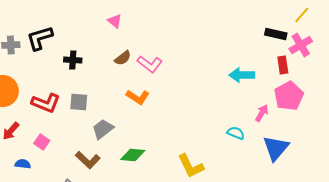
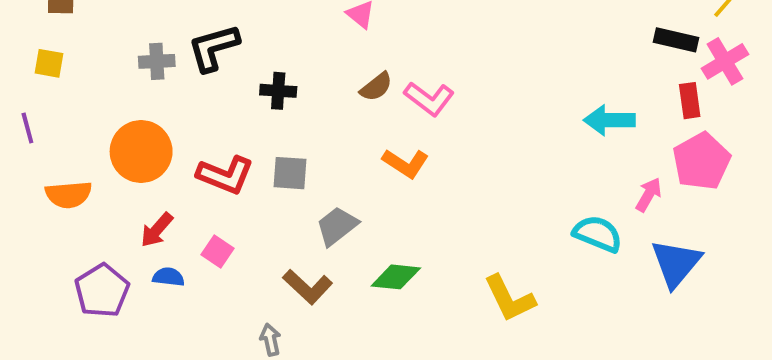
cyan semicircle: (236, 133) -> (598, 234), size x1.4
blue semicircle: (23, 164) -> (169, 277), moved

